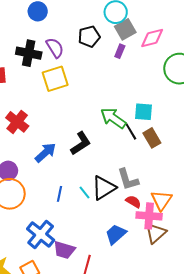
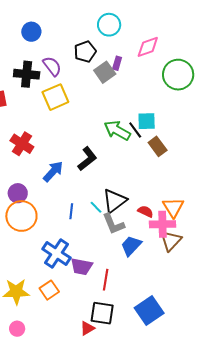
gray square: (125, 29) -> (105, 72), moved
black line: (131, 132) -> (135, 130), moved
gray L-shape: (128, 179) -> (113, 224), moved

